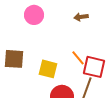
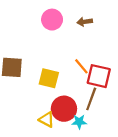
pink circle: (34, 15) -> (52, 20), moved

